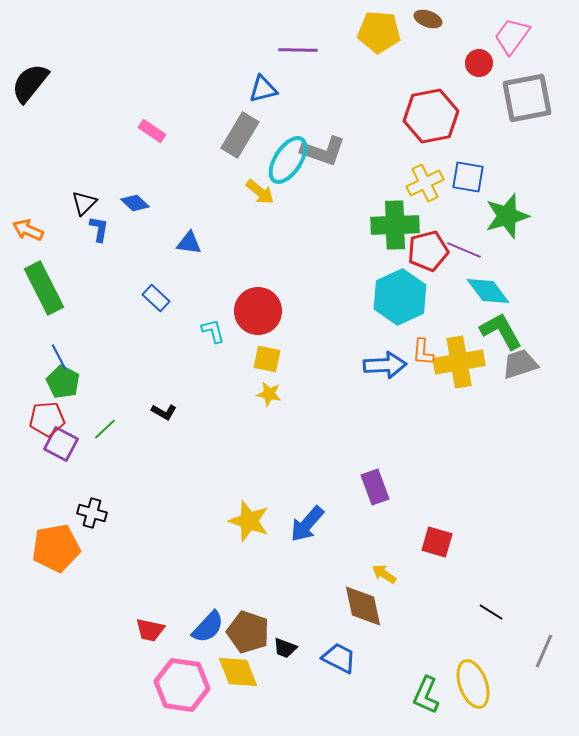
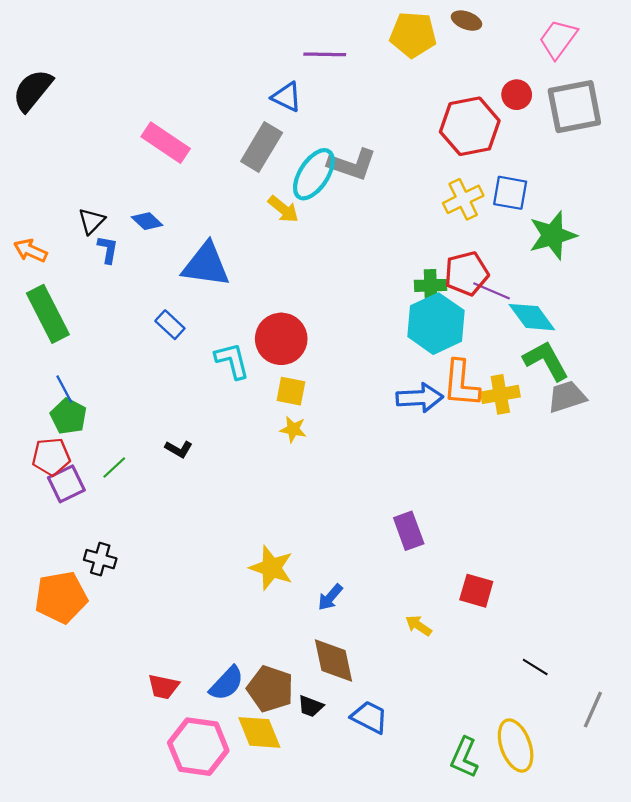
red circle: (479, 63) -> (517, 95), moved
blue triangle: (263, 89) -> (287, 97), turned 40
pink rectangle: (152, 131) -> (166, 143), size x1.6
green cross: (395, 225) -> (431, 285), moved, size x0.6
blue triangle: (189, 243) -> (206, 265), size x1.8
purple line: (464, 250) -> (492, 291), moved
cyan L-shape: (213, 331) -> (232, 361), size x1.4
orange L-shape: (423, 352) -> (461, 384), size x1.6
yellow cross: (459, 362) -> (500, 394), size x0.7
purple square: (61, 444) -> (66, 484), turned 36
blue arrow: (307, 524) -> (330, 597), moved, size x0.7
brown diamond: (363, 606) -> (333, 660), moved

